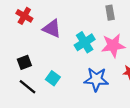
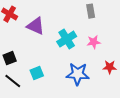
pink star: (113, 45) -> (94, 42), size x0.6
cyan square: (53, 78) -> (37, 73), turned 32

